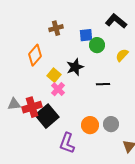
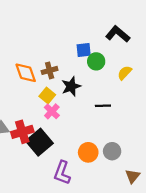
brown cross: (56, 28) -> (50, 70), moved
orange diamond: (35, 55) -> (26, 73), turned -60

